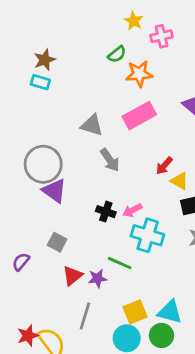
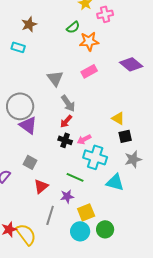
brown star: (45, 60) -> (29, 24), moved
pink rectangle: (139, 116) -> (89, 71), size x0.7
gray triangle: (92, 125) -> (55, 78), turned 36
red arrow: (164, 166) -> (66, 121), moved
purple star: (97, 278) -> (67, 196), moved
cyan triangle: (170, 312) -> (115, 182), moved

